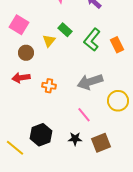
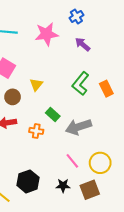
green rectangle: (65, 30) -> (53, 114), moved
yellow circle: (118, 101) -> (100, 163), moved

